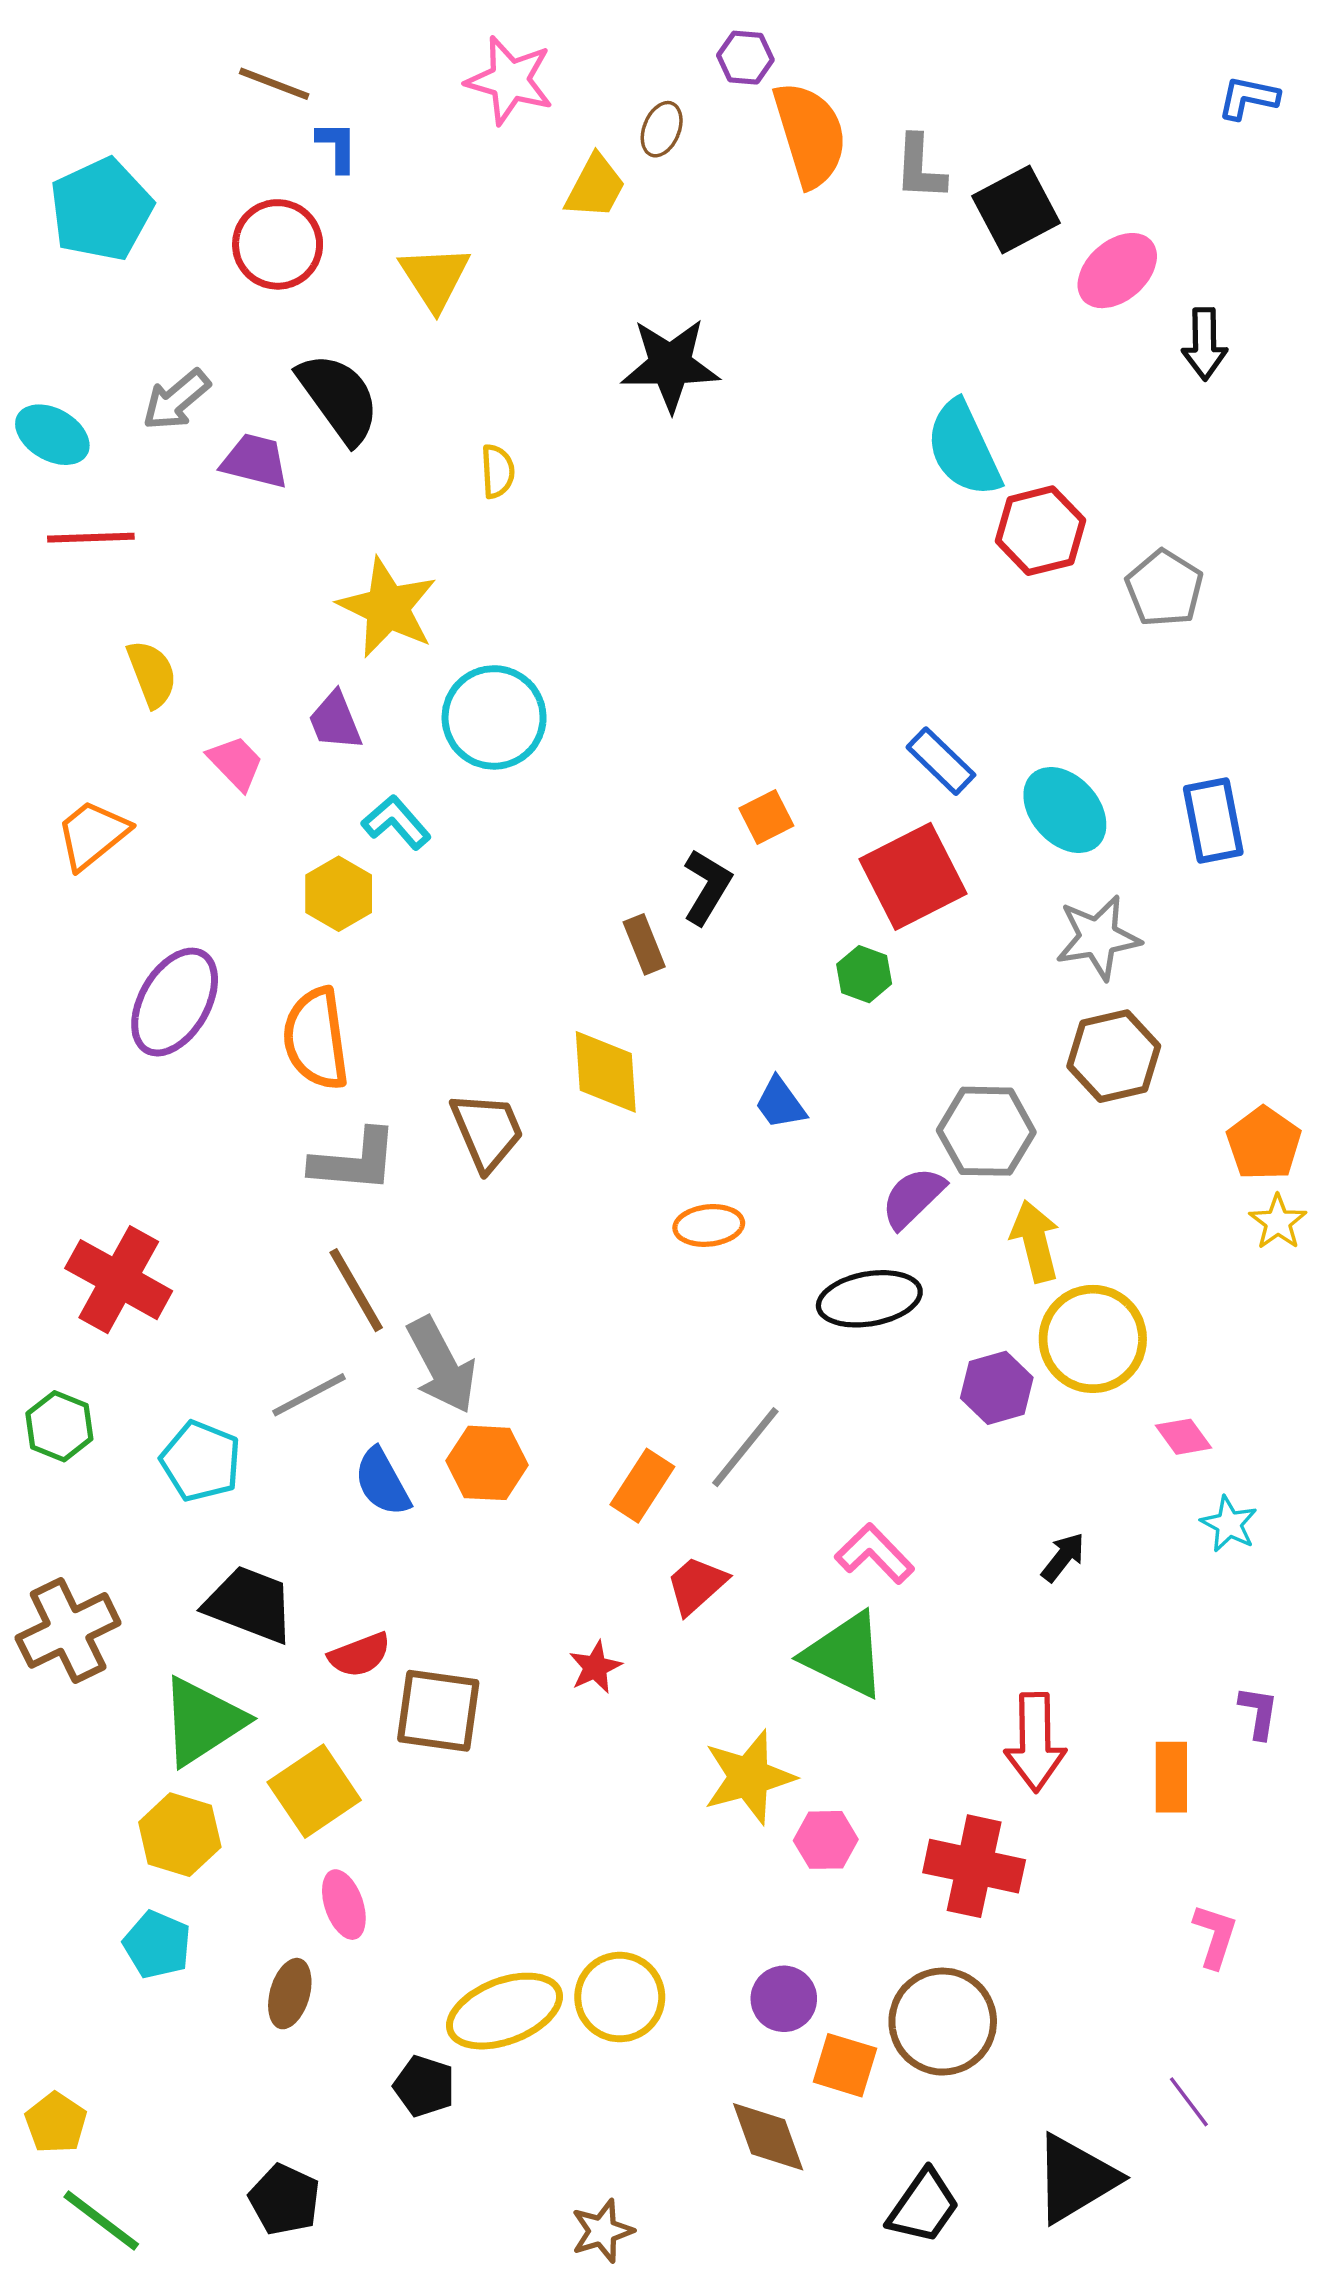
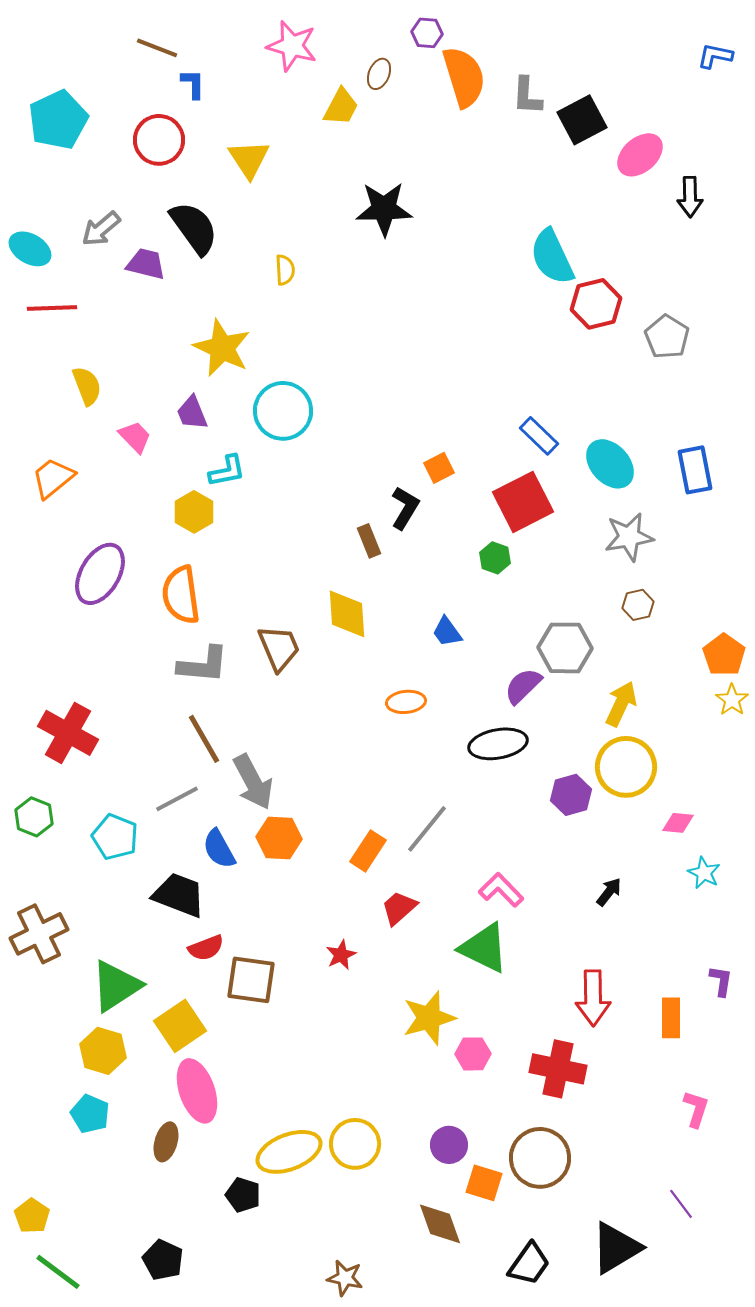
cyan L-shape: (396, 822) -> (227, 471), turned 120
brown hexagon: (1114, 1056) -> (638, 605), size x0.6
yellow arrow: (1035, 1241) -> (621, 704), moved, turned 39
pink diamond: (1184, 1437) -> (678, 823), turned -48
black trapezoid: (250, 1604) -> (179, 895), moved
pink ellipse: (344, 1905) -> (197, 1091), size x1.6
brown star: (602, 2231) -> (345, 1278), turned 30

